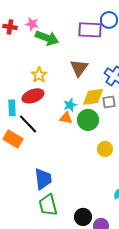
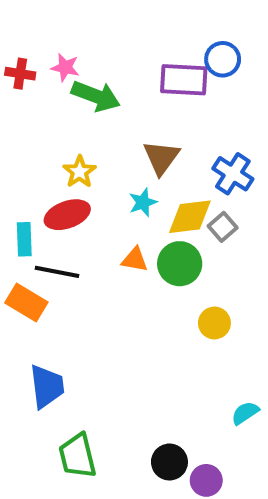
gray square: (109, 102) -> (223, 227), turned -32
cyan star: (70, 105) -> (143, 202), moved
black line: (28, 124) -> (57, 272), turned -35
blue trapezoid: (43, 179) -> (47, 386), moved
green trapezoid: (48, 205) -> (77, 456), moved

